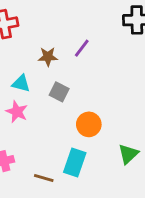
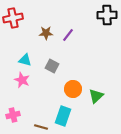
brown star: (48, 57) -> (46, 33), moved
green triangle: (128, 154) -> (96, 96), moved

